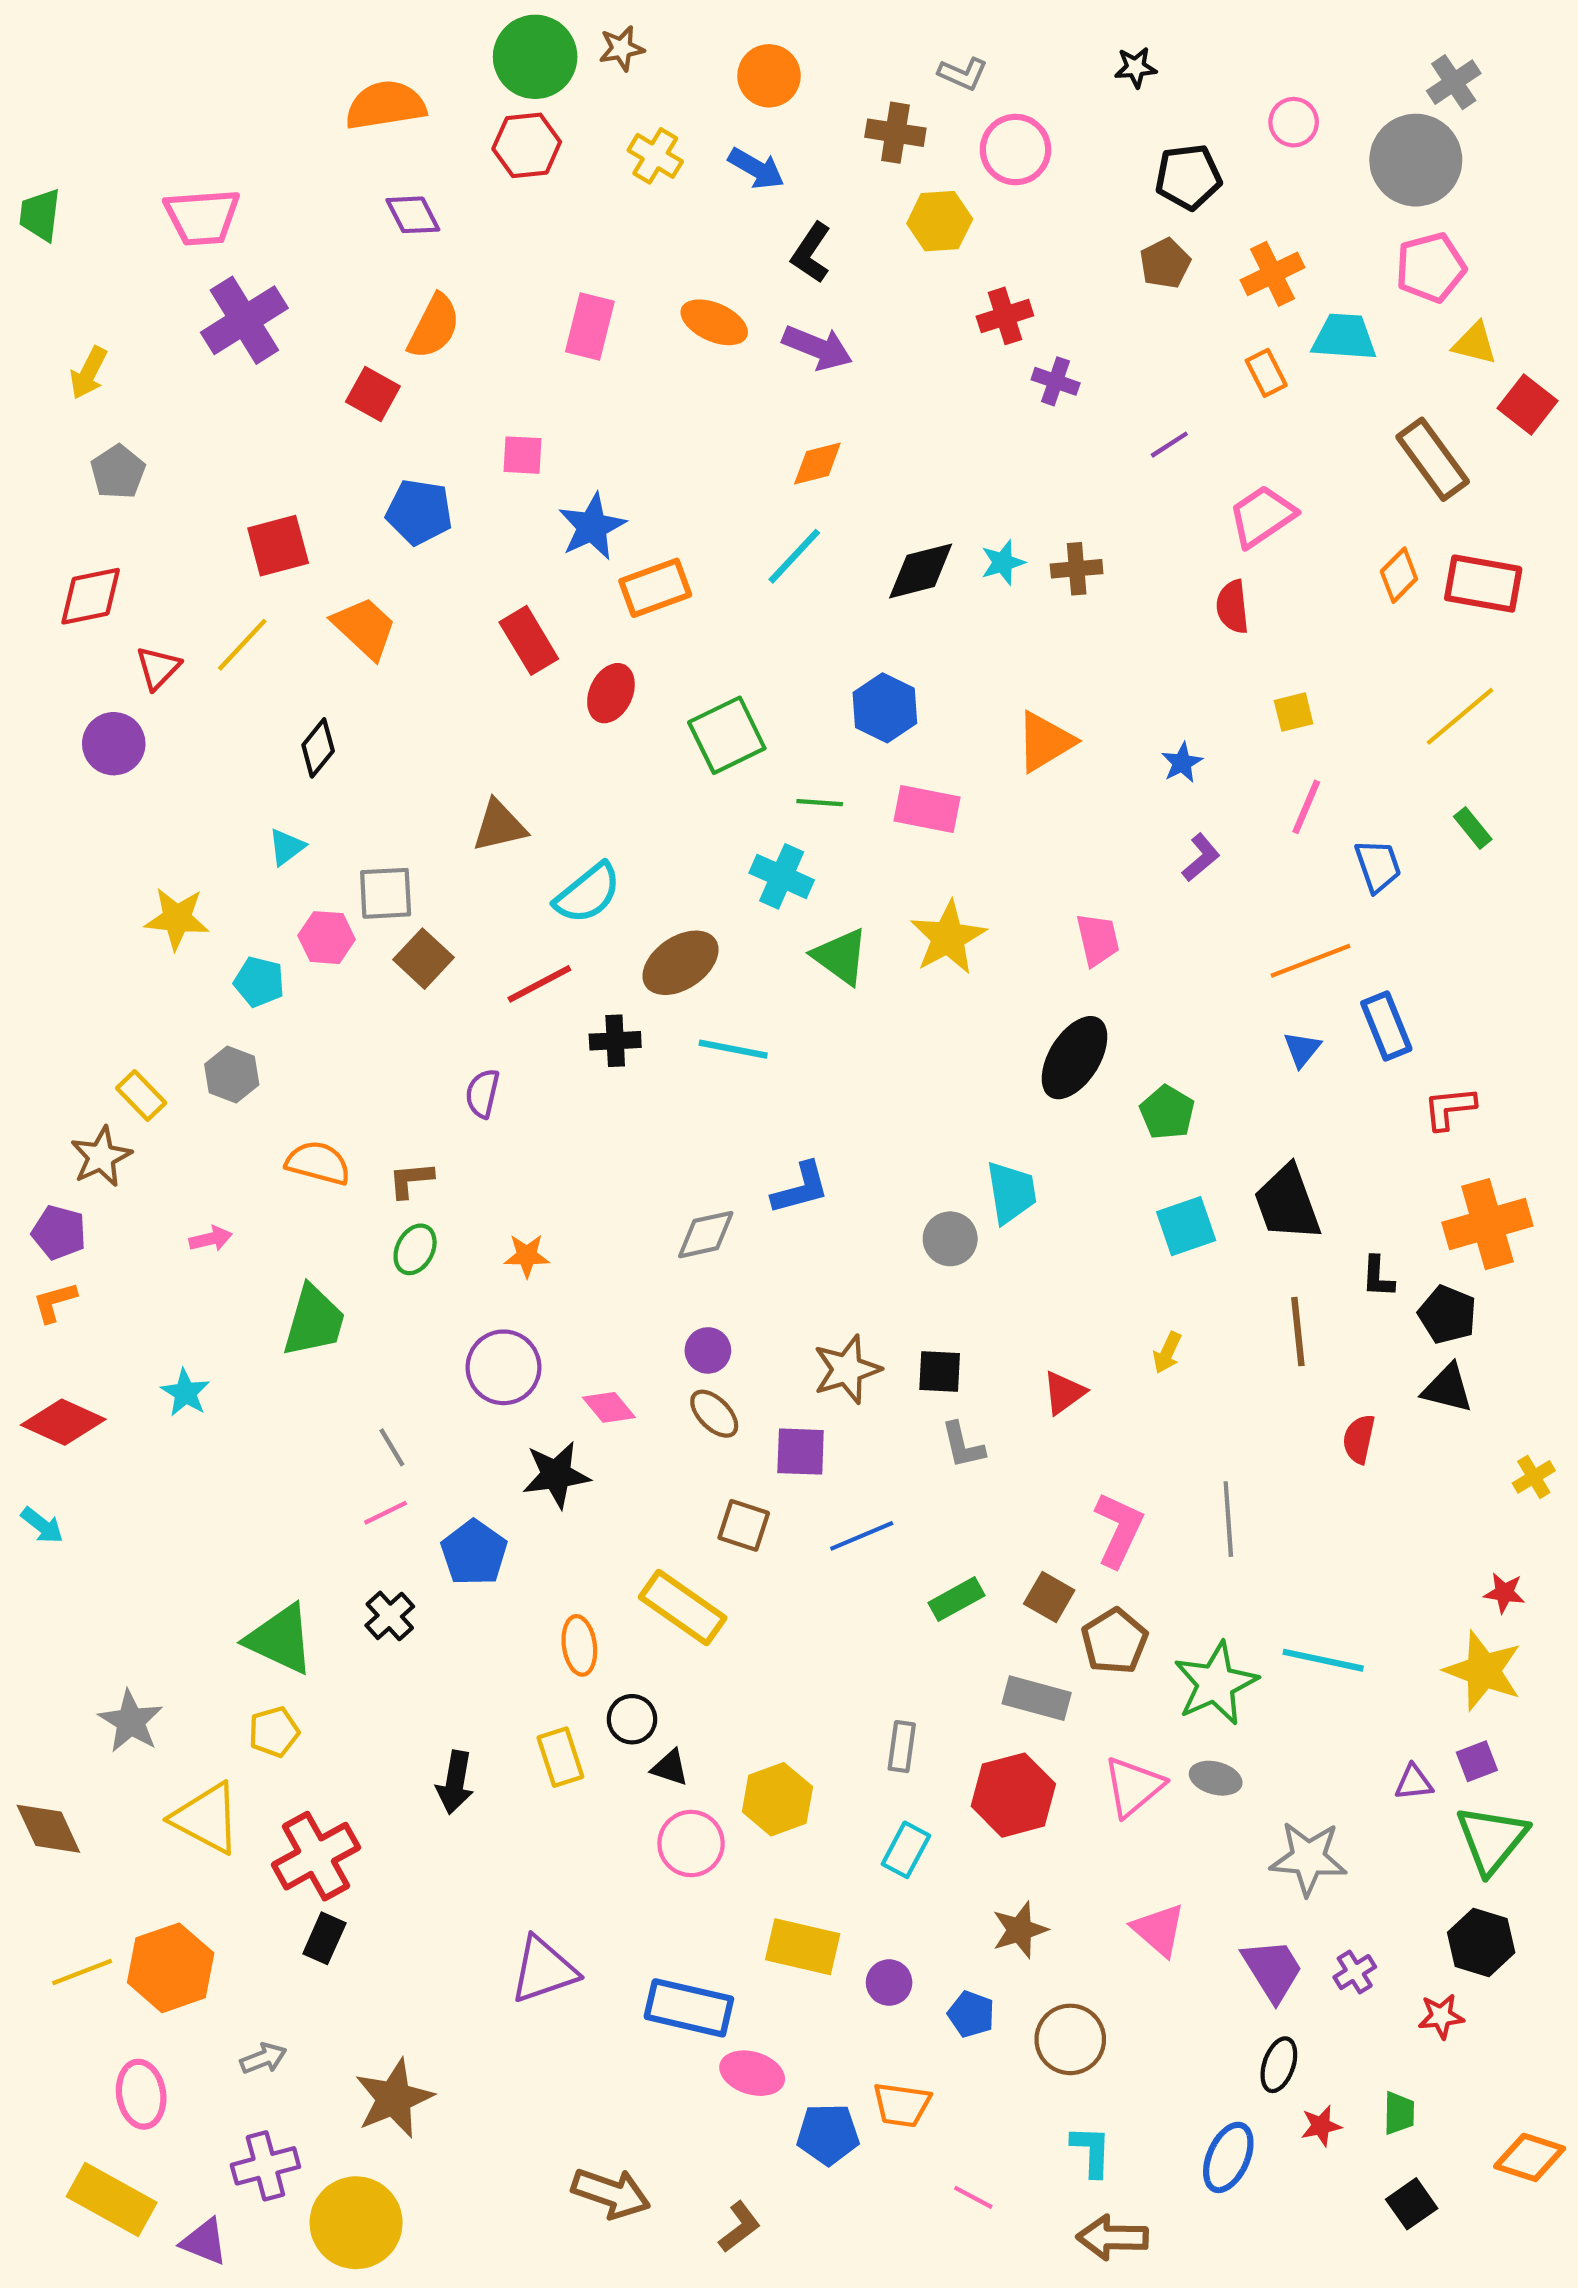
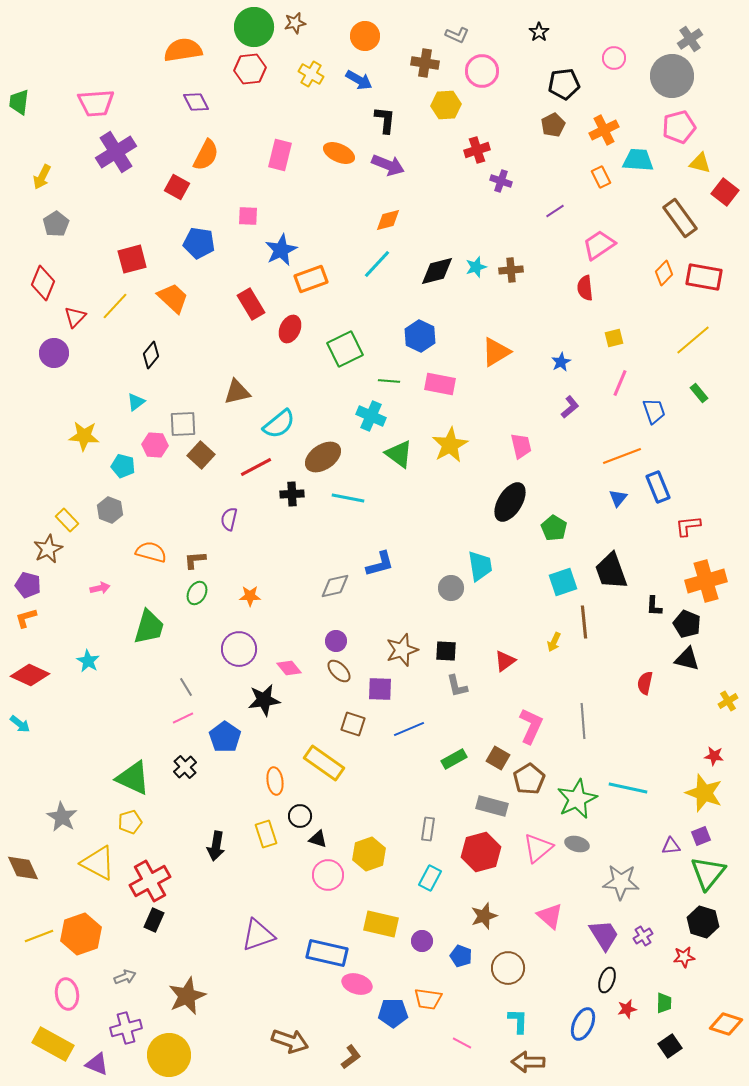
black star: (1136, 67) -> (539, 32), turned -30
black L-shape: (811, 253) -> (385, 120), turned 152
red diamond: (91, 596) -> (43, 283), turned -56
brown line: (1298, 1332) -> (584, 622), moved

